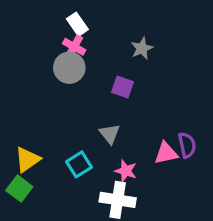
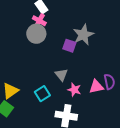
gray star: (142, 48) -> (83, 35), moved, size x1.5
pink star: (126, 171) -> (74, 90), moved

